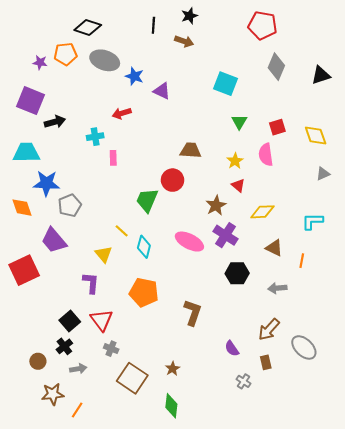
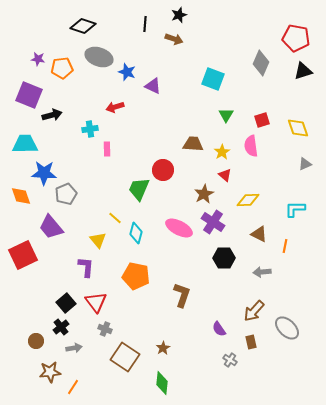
red pentagon: (263, 25) -> (296, 38), moved
orange pentagon: (65, 54) -> (62, 68), moved
brown trapezoid: (191, 150) -> (193, 144), moved

